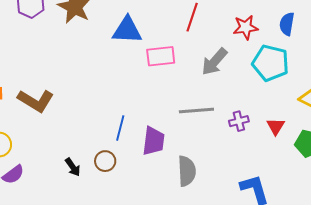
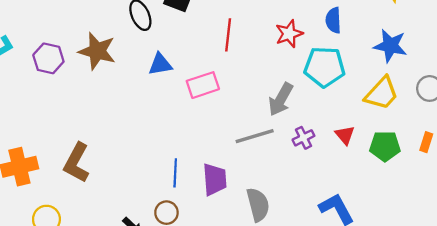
blue triangle: (127, 30) -> (160, 64), size x0.7
gray arrow: (214, 62) -> (281, 99), moved
brown L-shape: (36, 101) -> (76, 163), turned 99

